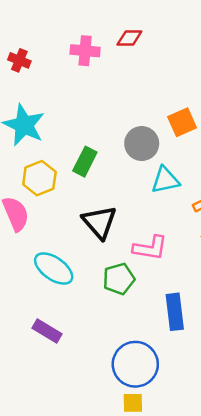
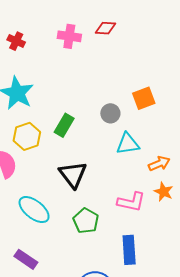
gray circle: (142, 144) -> (110, 113), size x0.7
pink L-shape: (150, 248) -> (131, 202), moved
green pentagon: (119, 279) -> (86, 221), turned -30

